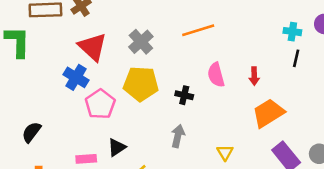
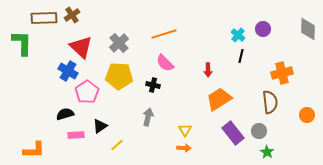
cyan cross: (292, 32) -> (238, 35), turned 32
pink semicircle: (216, 75) -> (165, 63), moved, turned -30
black semicircle: (31, 132) -> (65, 114), moved, turned 36

